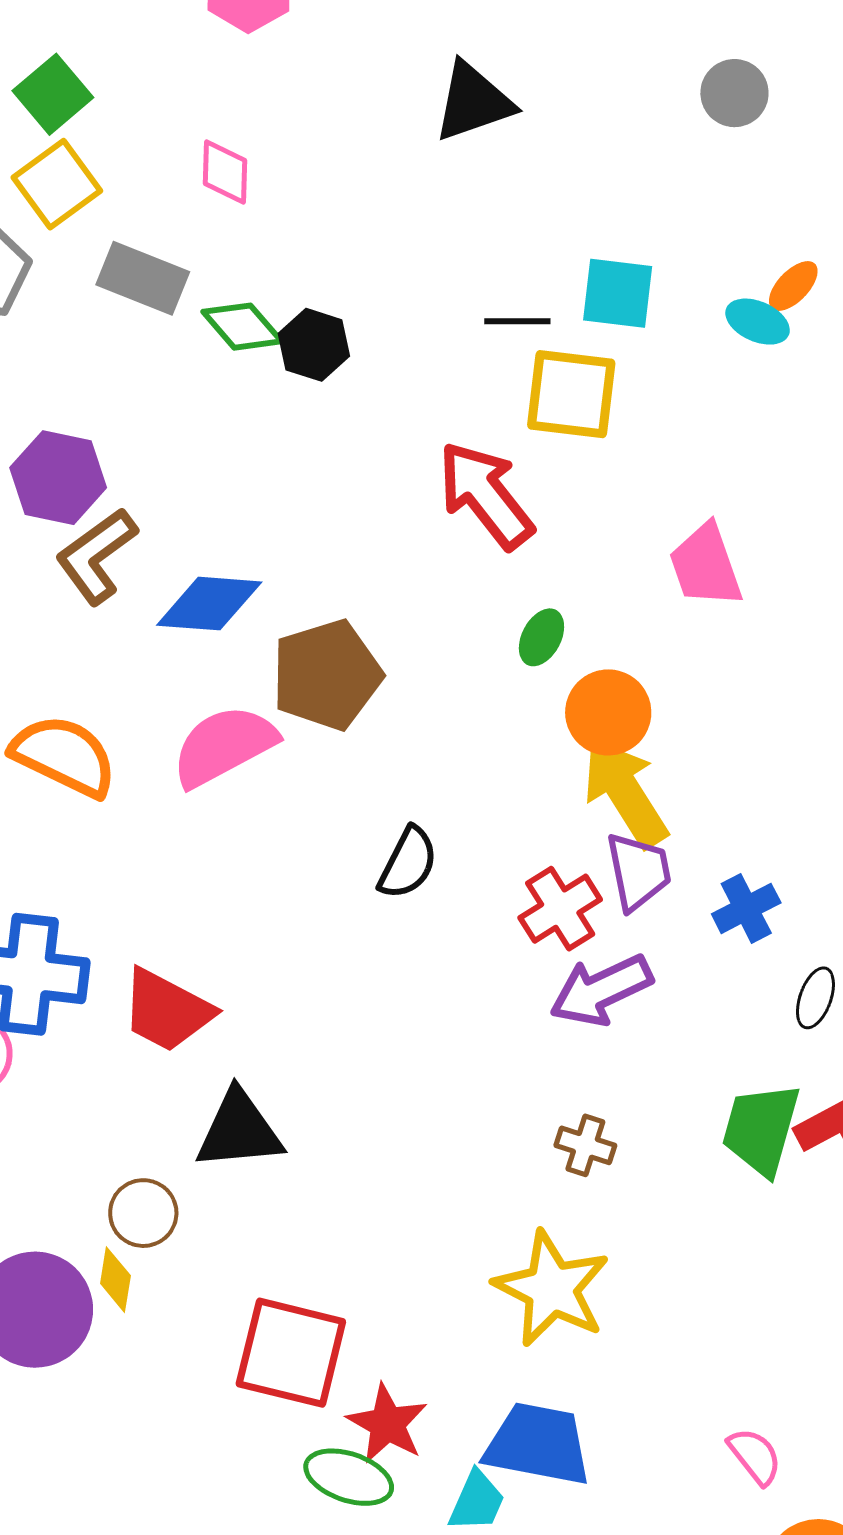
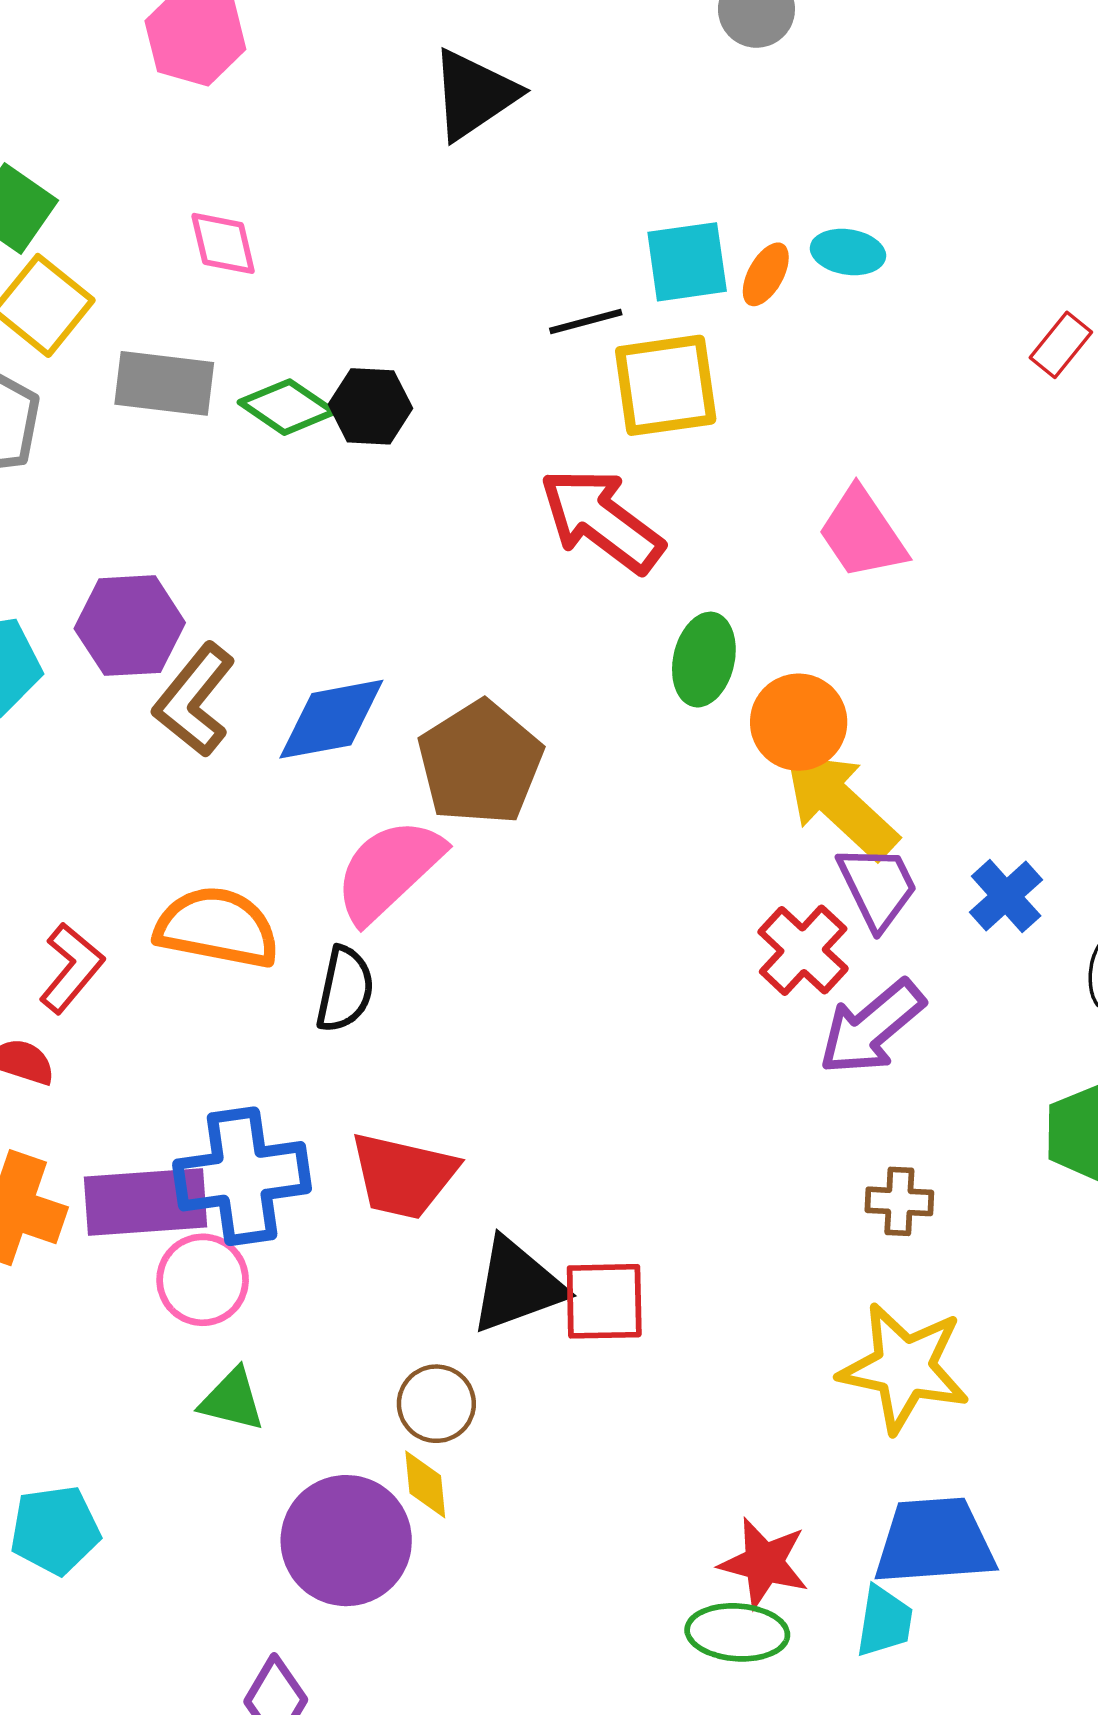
orange ellipse: (793, 286) -> (766, 274), moved
green ellipse: (541, 637) -> (704, 660), size x1.4
black semicircle: (408, 863) -> (345, 989), moved
red square: (291, 1353) -> (604, 1301), moved, size x0.7

